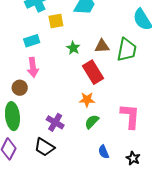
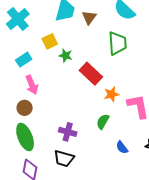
yellow square: (56, 21) -> (50, 41), moved
brown triangle: (102, 46) -> (89, 17), moved, turned -35
orange star: (87, 100) -> (112, 94), moved

